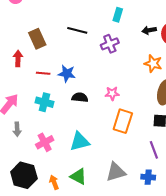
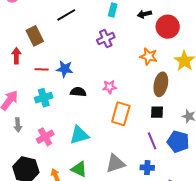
black line: (77, 30) -> (66, 15), moved, turned -42
black arrow: (149, 30) -> (144, 14), moved
cyan cross: (44, 102) -> (44, 98), turned -30

